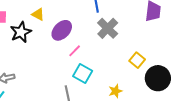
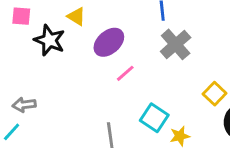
black star: (21, 32) -> (49, 40), turned -30
cyan square: (83, 73) -> (154, 118), moved

